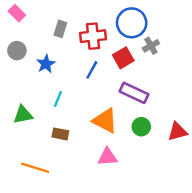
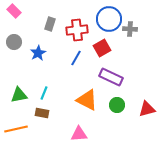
gray cross: (151, 46) -> (130, 29), moved, turned 32
cyan line: (58, 99) -> (44, 93), moved
brown rectangle: (60, 134) -> (42, 113), moved
pink triangle: (107, 157) -> (79, 134), moved
orange line: (35, 168) -> (16, 129), moved, turned -30

